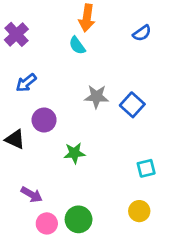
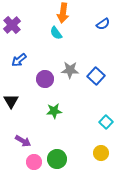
purple circle: (44, 120) -> (45, 79), moved
black triangle: (15, 139) -> (11, 101), turned 35
cyan square: (146, 168) -> (106, 122), turned -32

